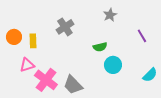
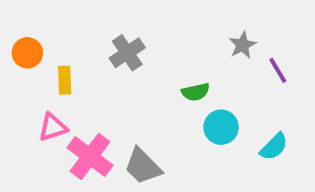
gray star: (110, 15) -> (243, 45), moved
orange circle: (14, 37) -> (27, 53), moved
cyan semicircle: (150, 75) -> (274, 147), moved

